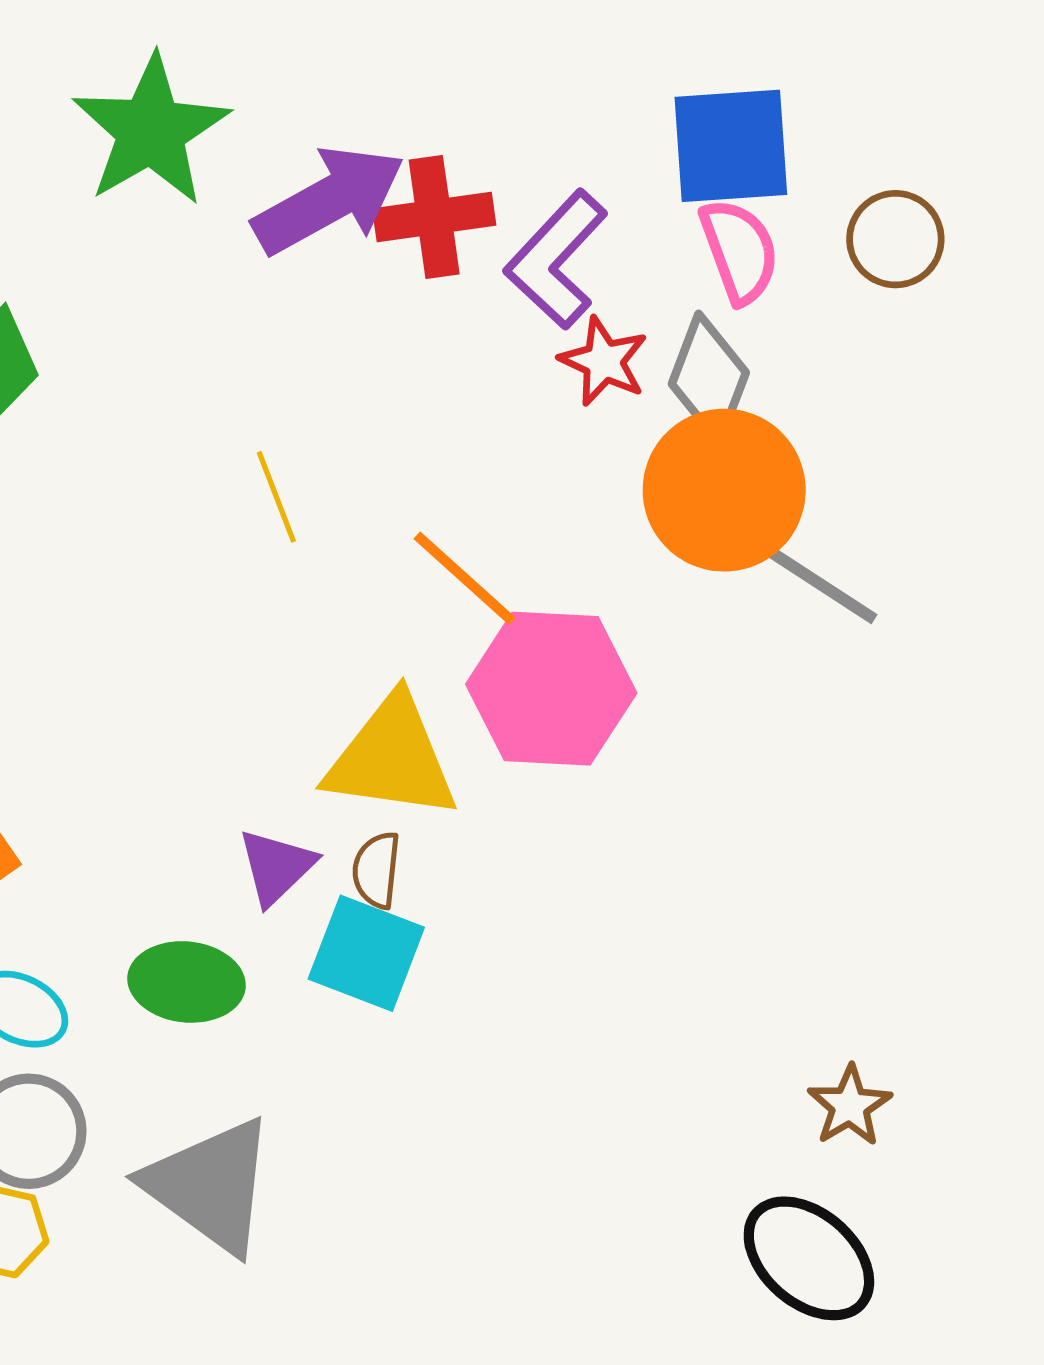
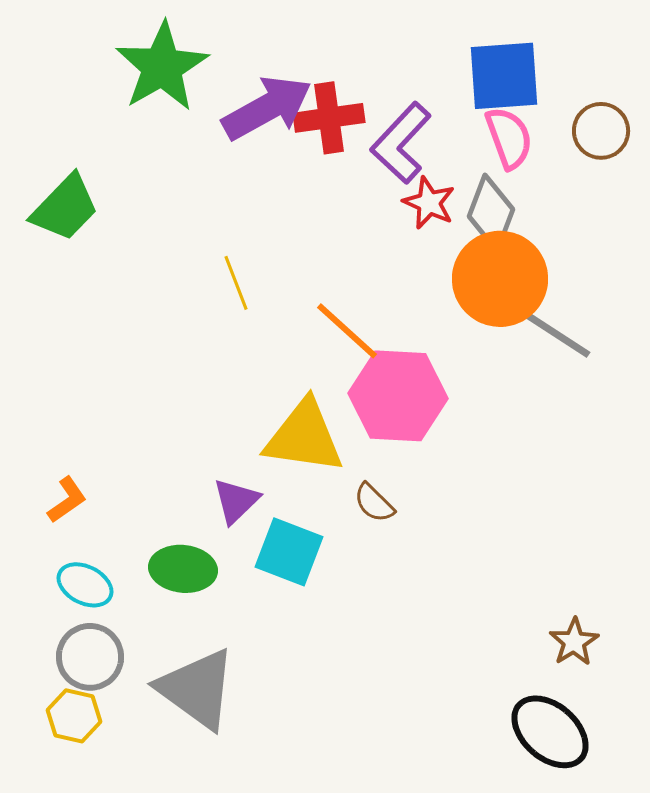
brown semicircle: (376, 870) -> (374, 503), moved, turned -51

